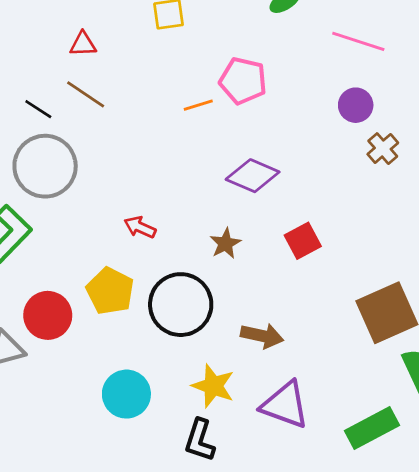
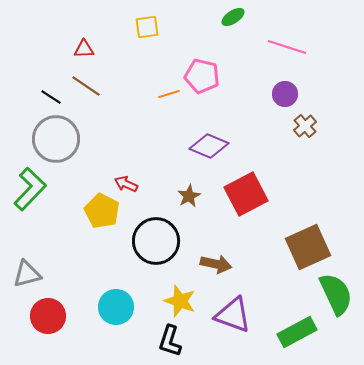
red square: (303, 241) -> (246, 194), size x1.6
yellow pentagon: (110, 291) -> (102, 211), moved
red circle: (48, 315) -> (48, 316), moved

